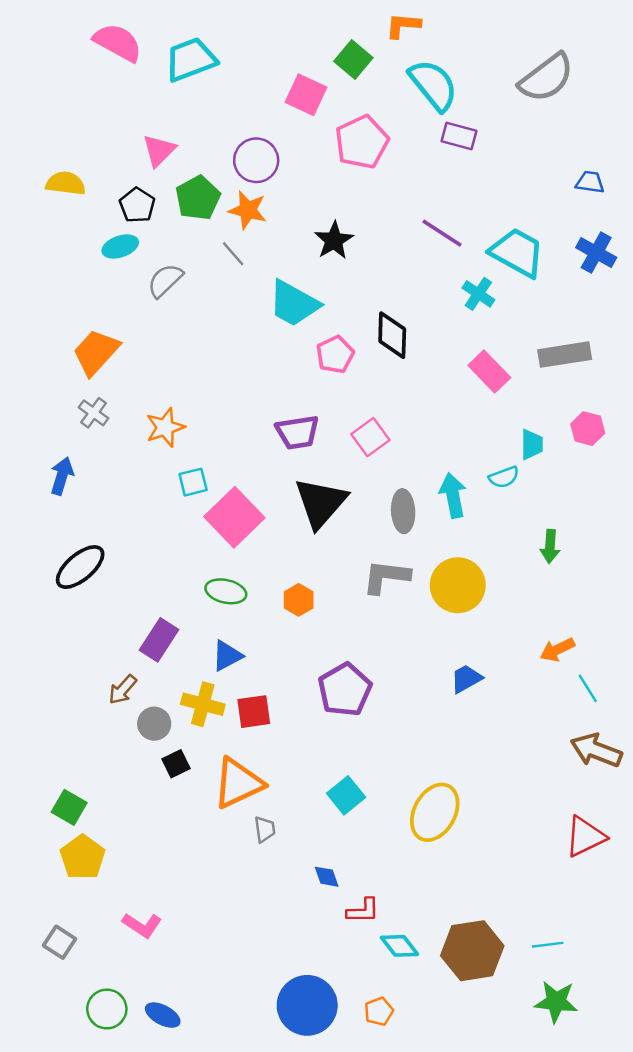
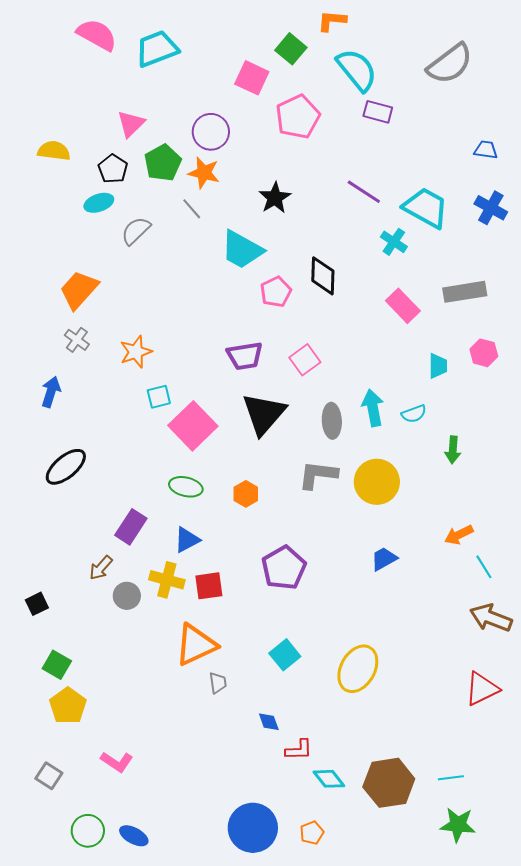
cyan semicircle: (504, 477) -> (414, 414), moved
black square: (176, 764) -> (37, 604), moved

